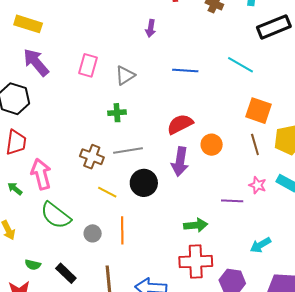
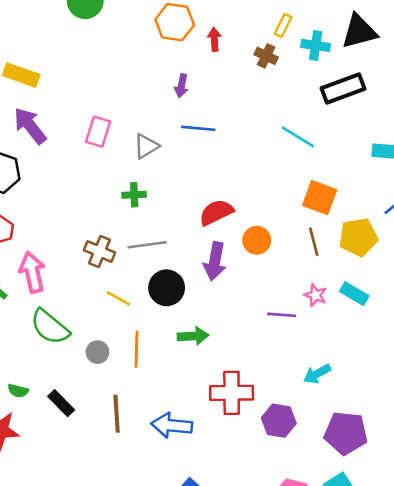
blue line: (185, 70) -> (198, 128), moved
green arrow: (196, 225) -> (193, 336), moved

